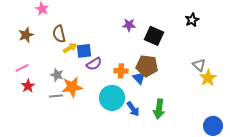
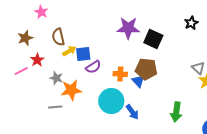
purple star: (129, 25) -> (128, 28), size x1.6
red star: (28, 86) -> (37, 60), moved
gray line: (56, 96) -> (55, 107), moved
green arrow: (159, 109) -> (176, 112), moved

